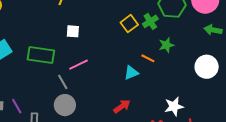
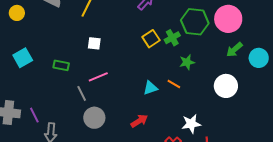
green arrow: (213, 30) -> (234, 50), turned -54
green rectangle: (41, 55) -> (61, 65), size x0.6
orange line: (148, 58) -> (174, 84), moved
gray circle: (65, 105) -> (94, 118), moved

